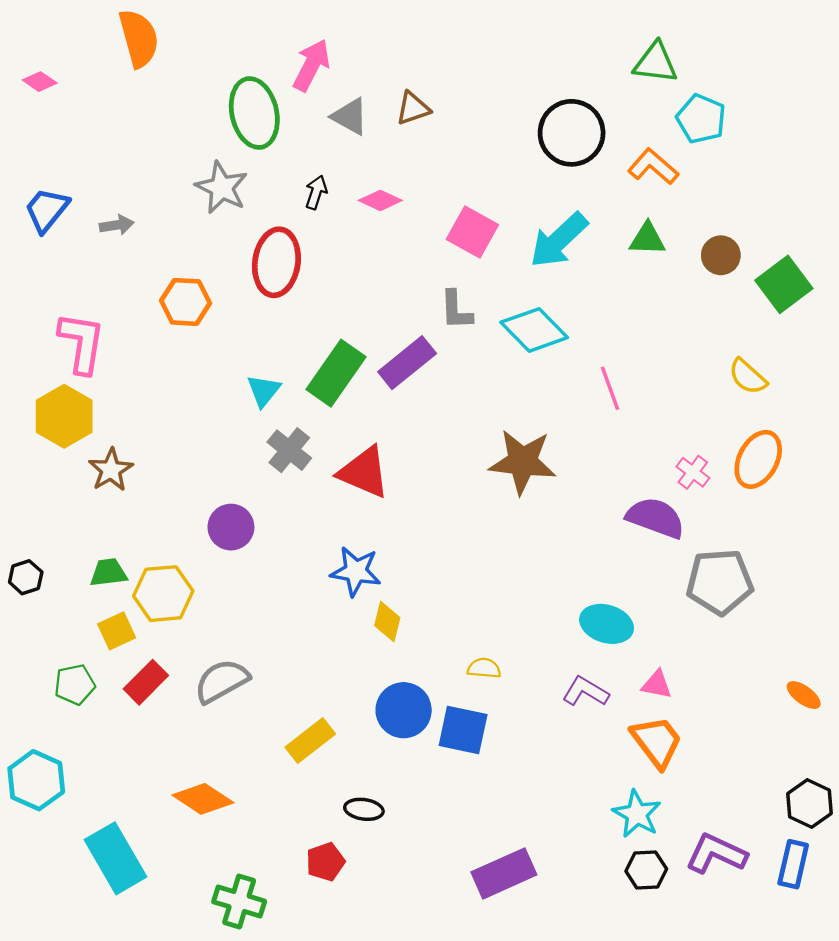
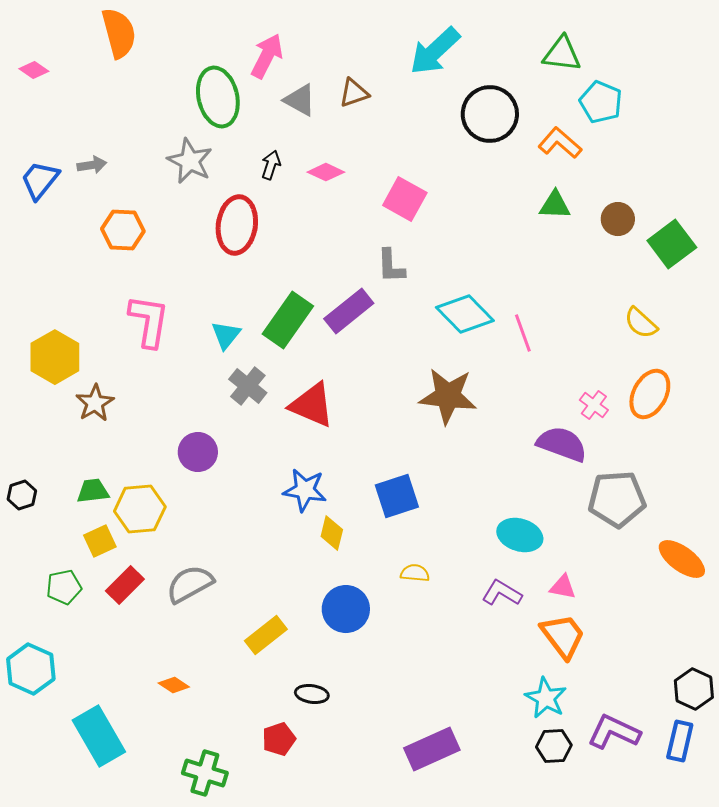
gray arrow: (117, 225) -> (92, 165), moved
cyan arrow: (559, 240) -> (435, 51), moved
orange hexagon: (185, 302) -> (123, 230), moved
cyan diamond: (534, 330) -> (465, 314), moved
pink L-shape: (82, 343) -> (149, 321), moved
orange ellipse: (804, 695) -> (682, 559), moved, size x1.6
blue square: (463, 730) -> (397, 496), moved, turned -30
orange diamond: (203, 799) -> (174, 685), size x0.6

